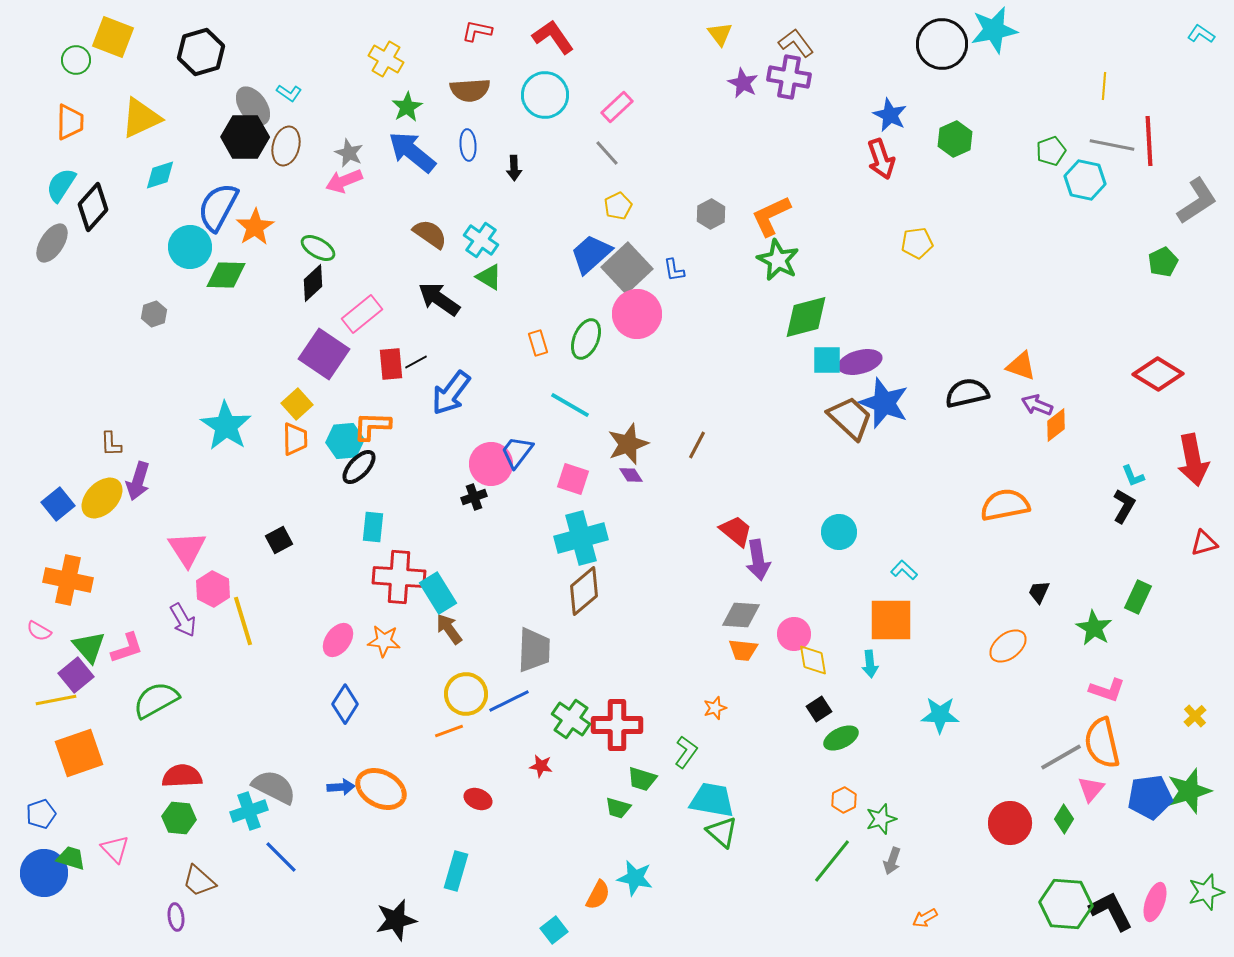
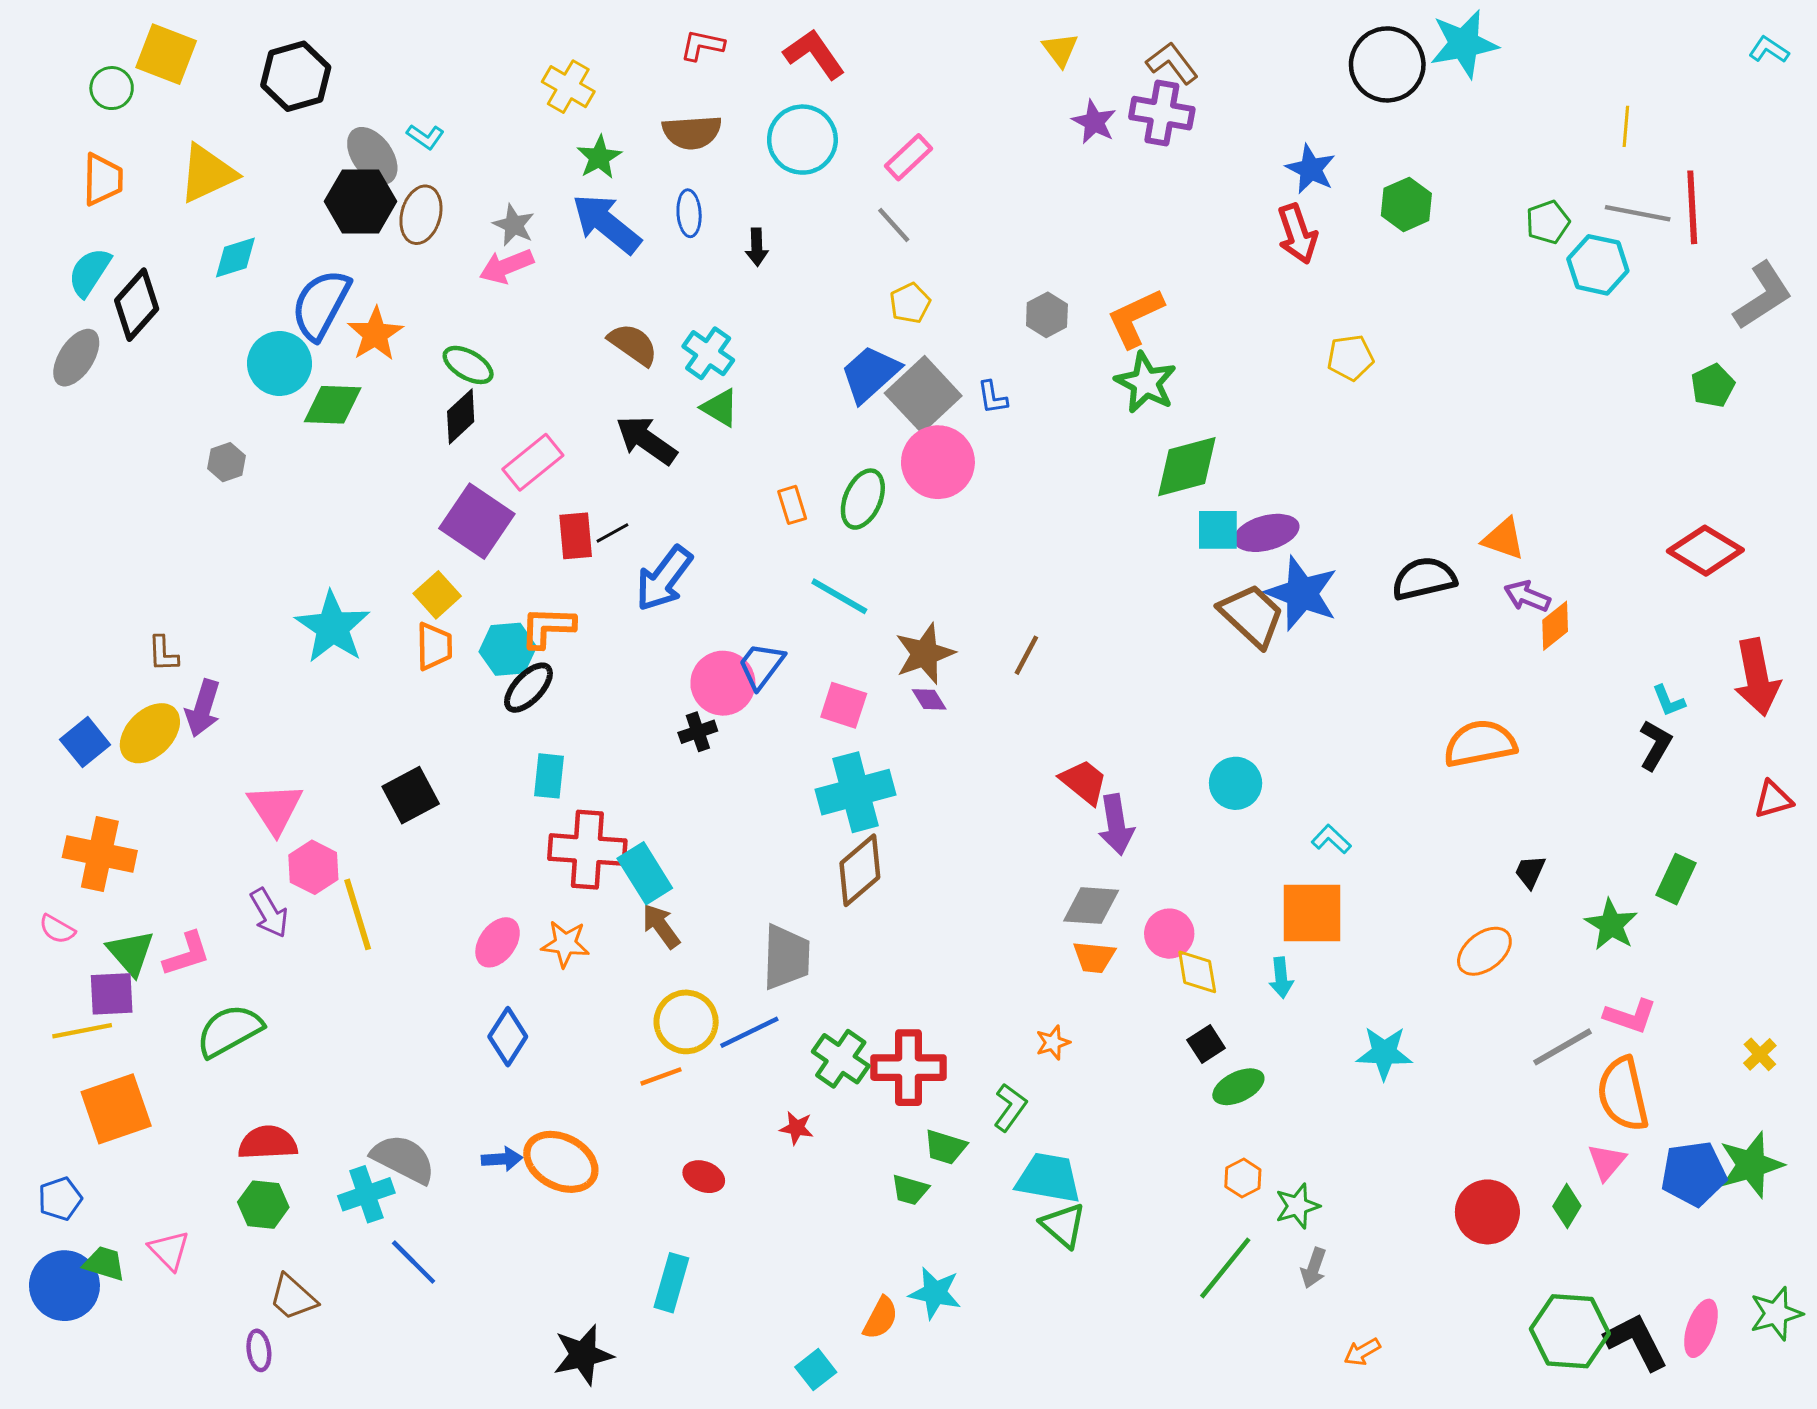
black square: (279, 540) -> (411, 795), size x1.4
purple square: (76, 675) -> (112, 994), turned 36
gray line: (1061, 757) -> (1563, 1047), moved

